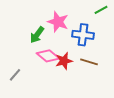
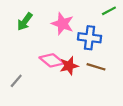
green arrow: (37, 35) -> (25, 22), moved

